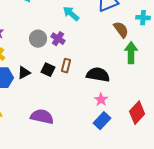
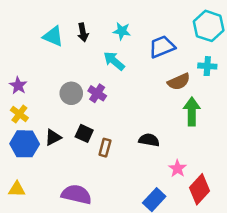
brown semicircle: (121, 30) -> (179, 82), turned 102
brown rectangle: (66, 66) -> (105, 148), moved
black semicircle: (98, 75) -> (149, 140), size x0.7
pink star: (101, 100) -> (178, 168), moved

